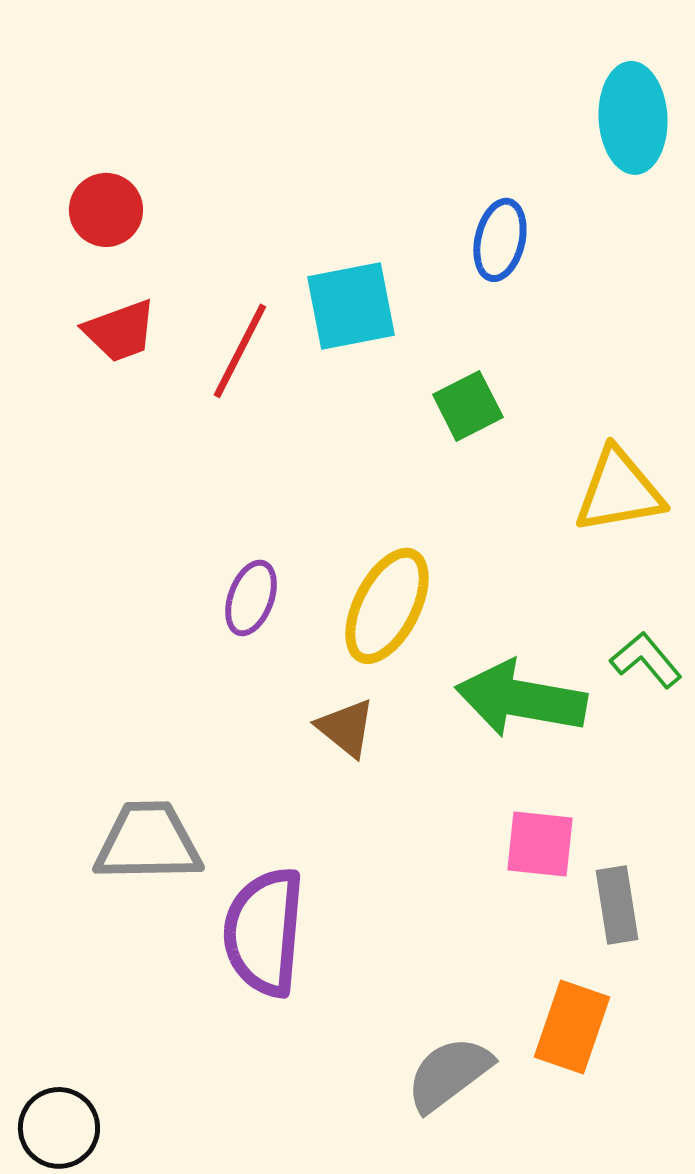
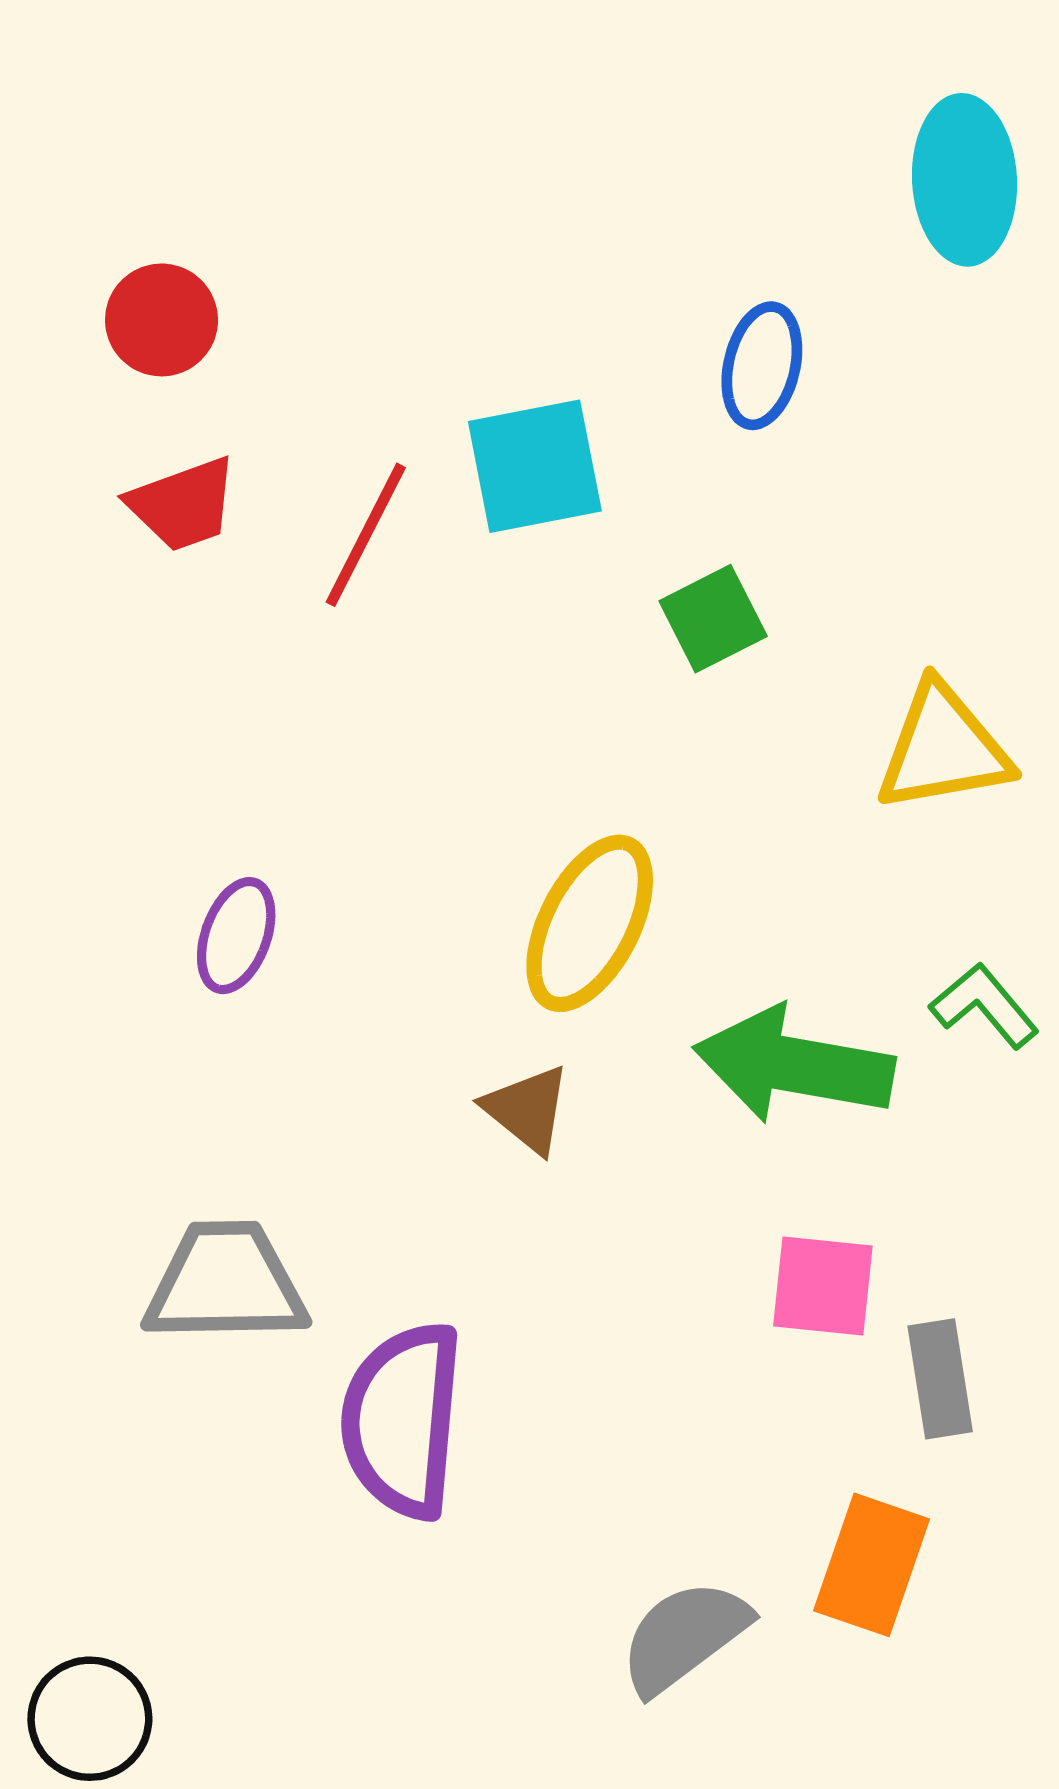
purple ellipse: (251, 598) -> (236, 936), moved

